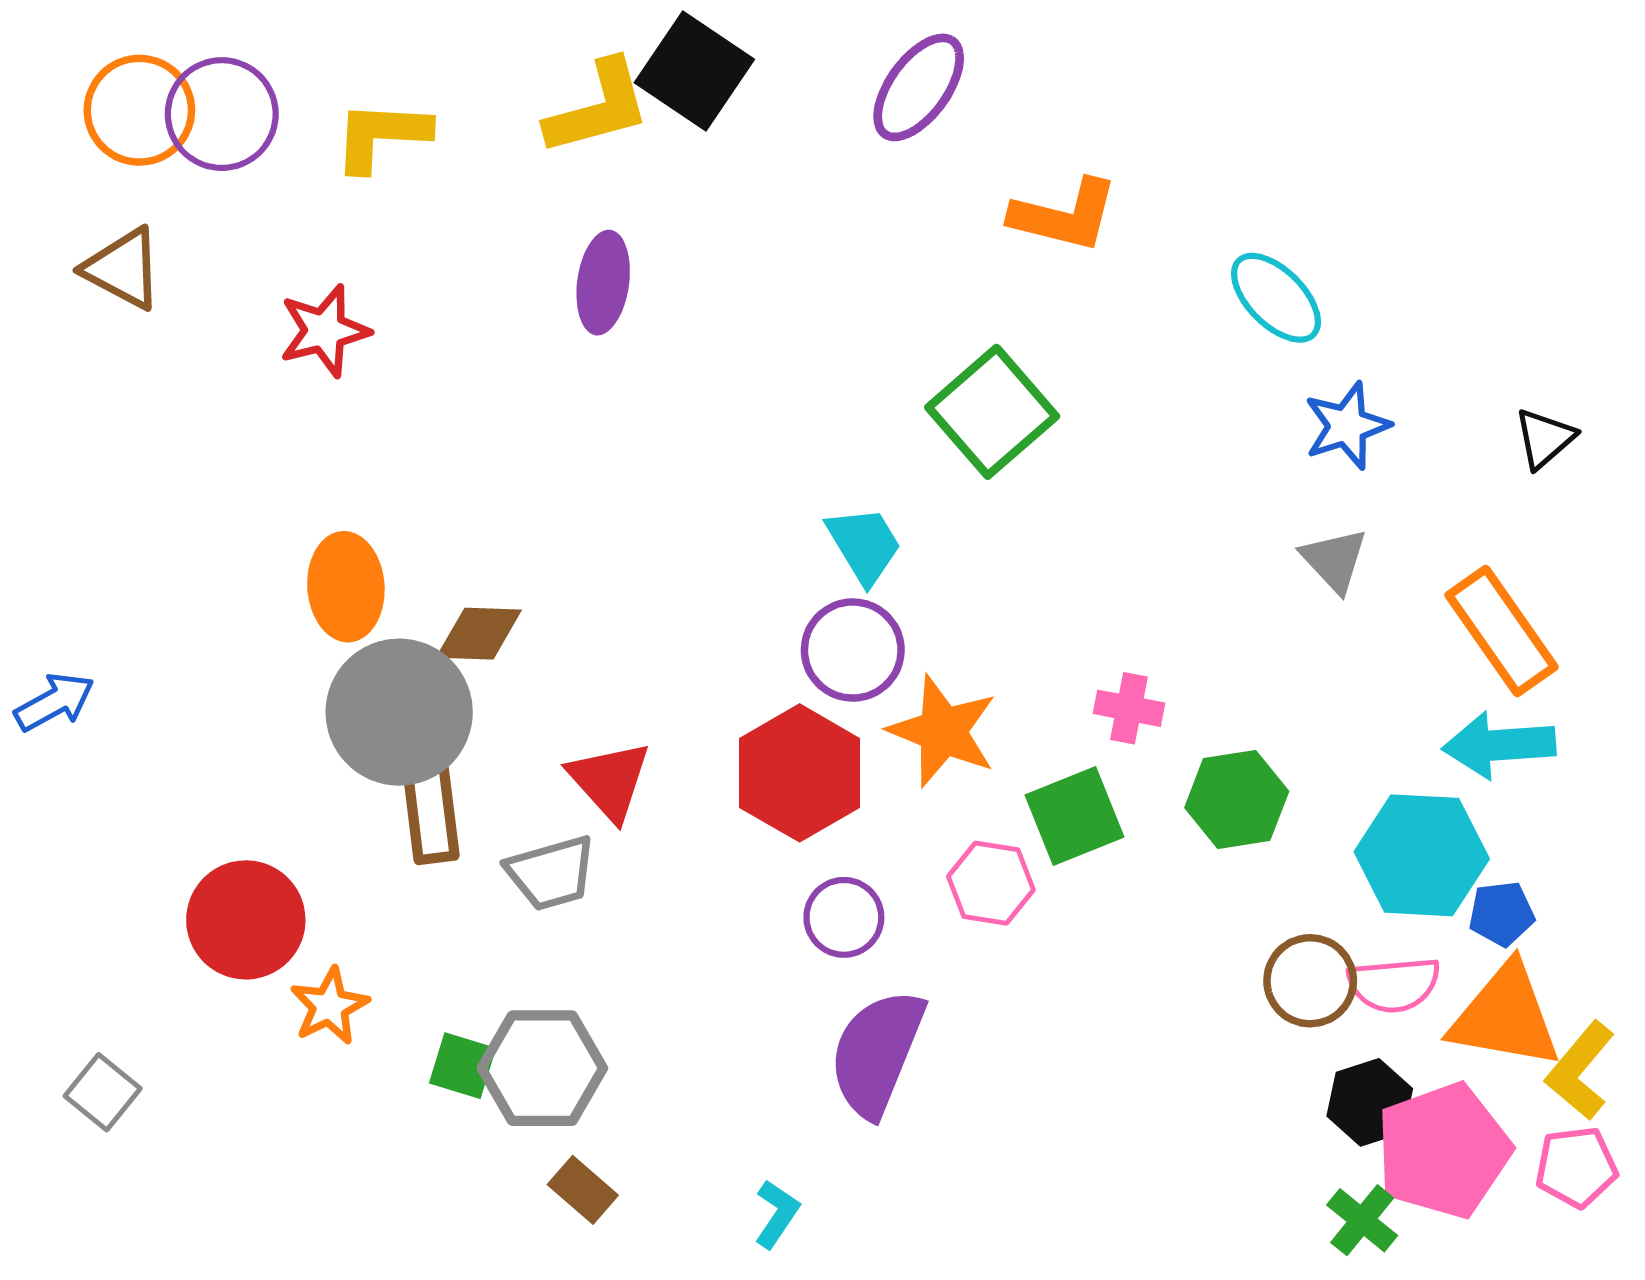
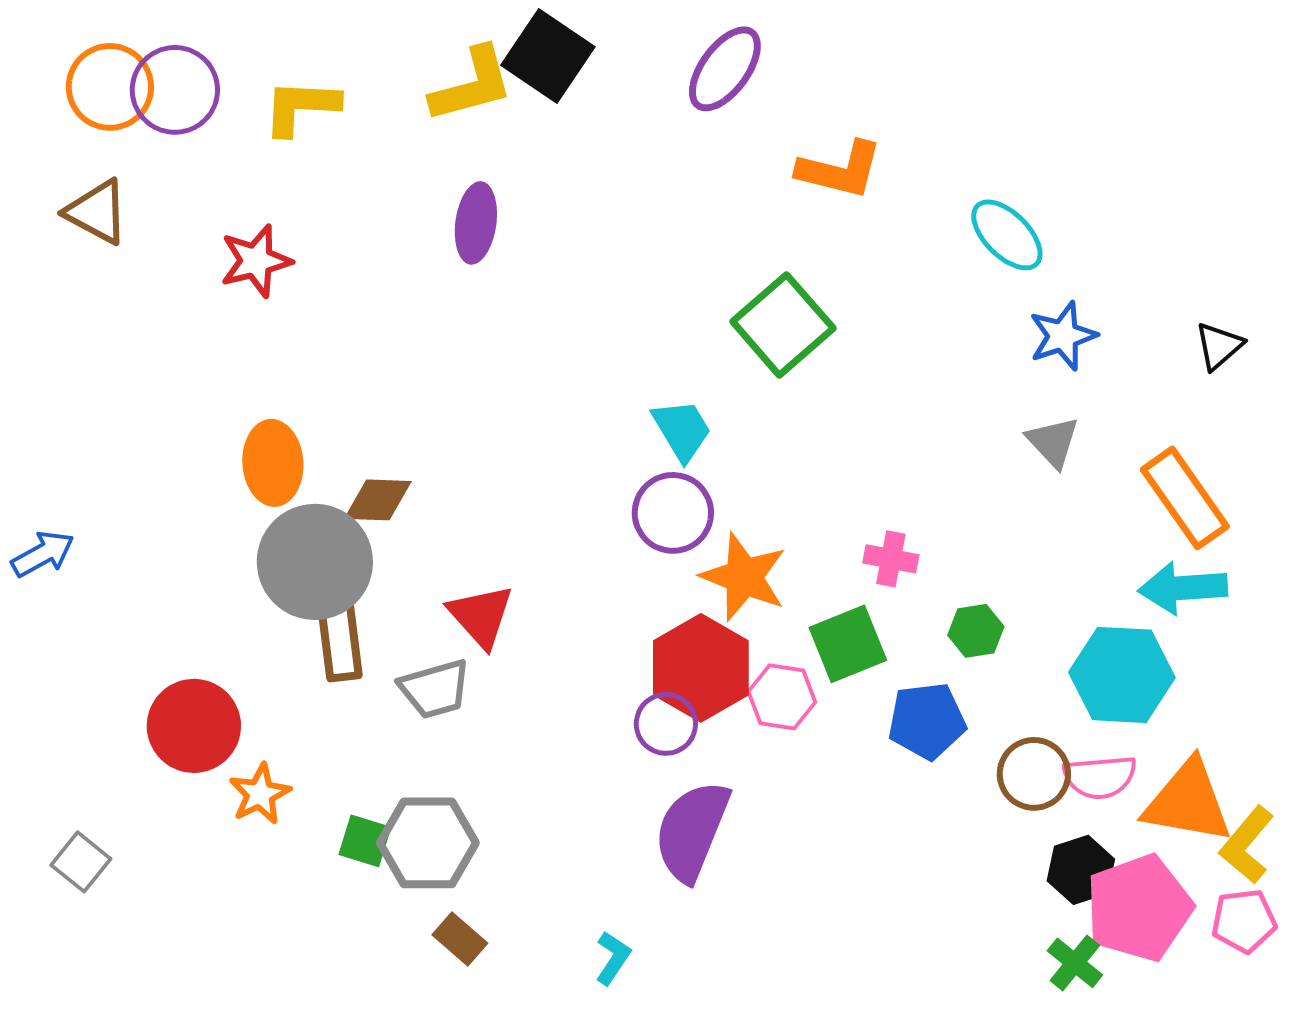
red hexagon: (800, 773) -> (701, 668), moved
green hexagon: (1237, 800) -> (976, 631), size x0.7
blue pentagon: (1502, 914) -> (927, 721), moved, size x1.5

